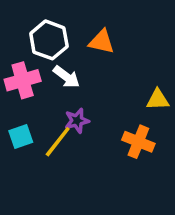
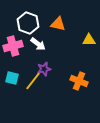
yellow triangle: (158, 100) -> (89, 40), moved
cyan square: (21, 136) -> (12, 78), turned 32

